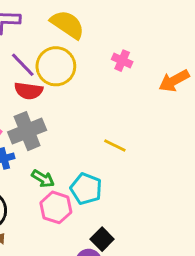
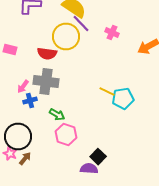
purple line: (23, 65) -> (81, 24), moved
gray cross: (27, 131) -> (46, 82), turned 30
cyan pentagon: (86, 189) -> (123, 98), moved, turned -30

